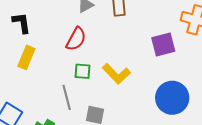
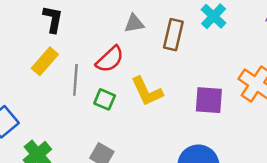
yellow L-shape: (116, 74) -> (147, 91), moved
gray line: (67, 97) -> (75, 80), moved

